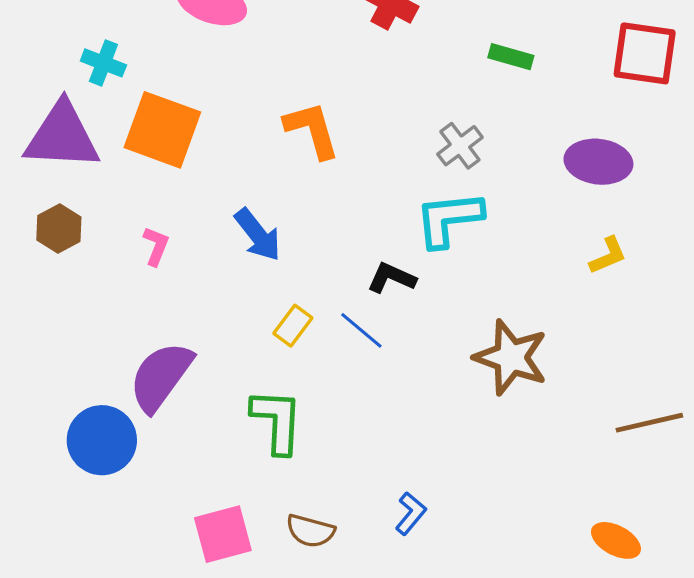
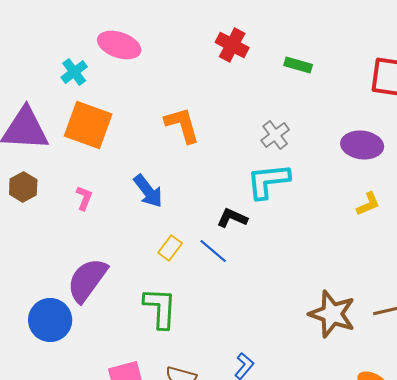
green rectangle: (511, 57) -> (298, 65), moved
cyan cross: (103, 63) -> (74, 72), moved, turned 32
brown star: (511, 357) -> (332, 314), moved

